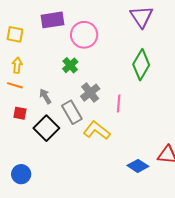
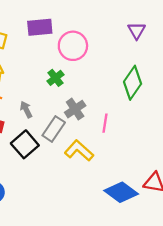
purple triangle: (141, 17) -> (137, 31), size x0.7
gray rectangle: (72, 112) -> (54, 129), turned 60
blue diamond: (138, 166) -> (121, 192), size x1.4

